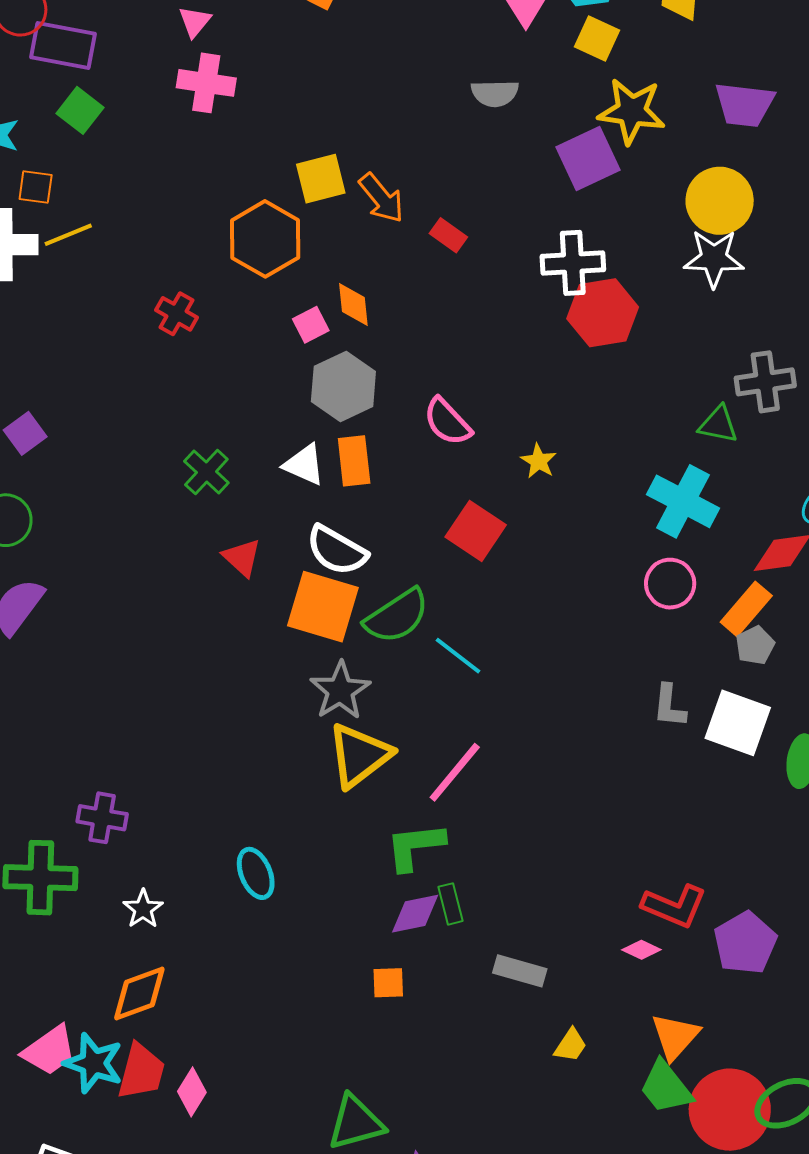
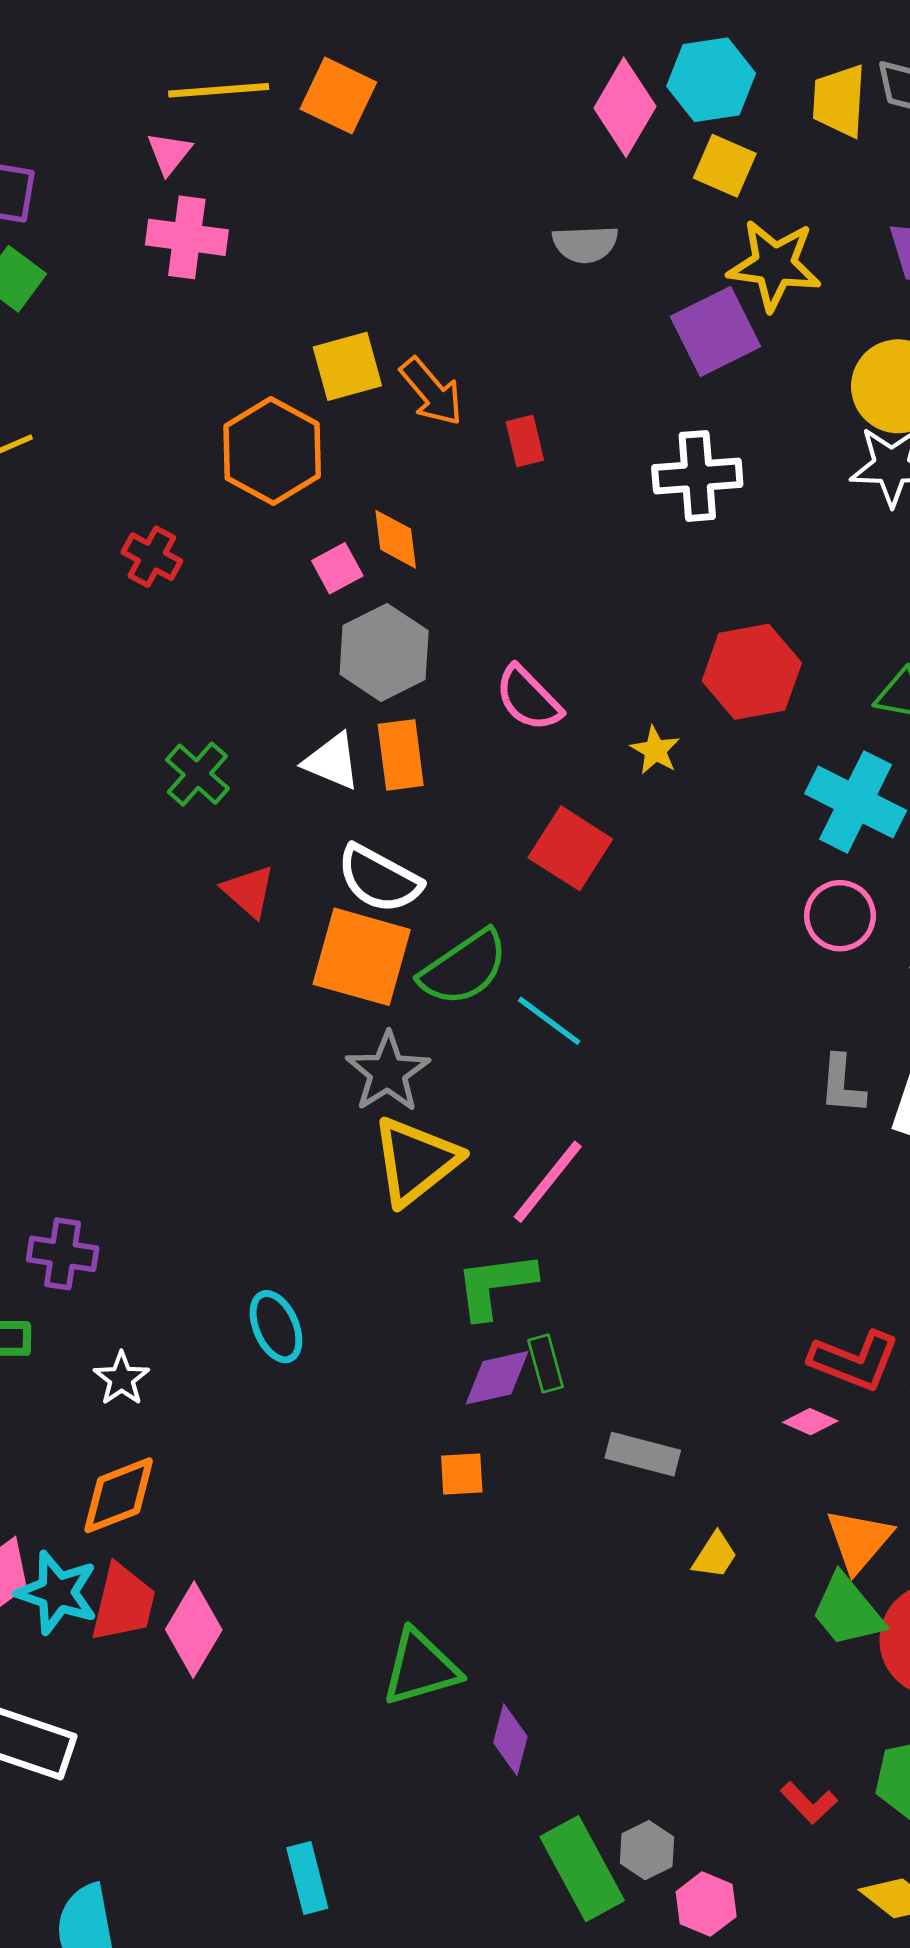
red rectangle: (448, 235) -> (525, 441), turned 42
red hexagon: (603, 313) -> (752, 672), moved
pink diamond: (192, 1092) -> (194, 1630), size x1.4

